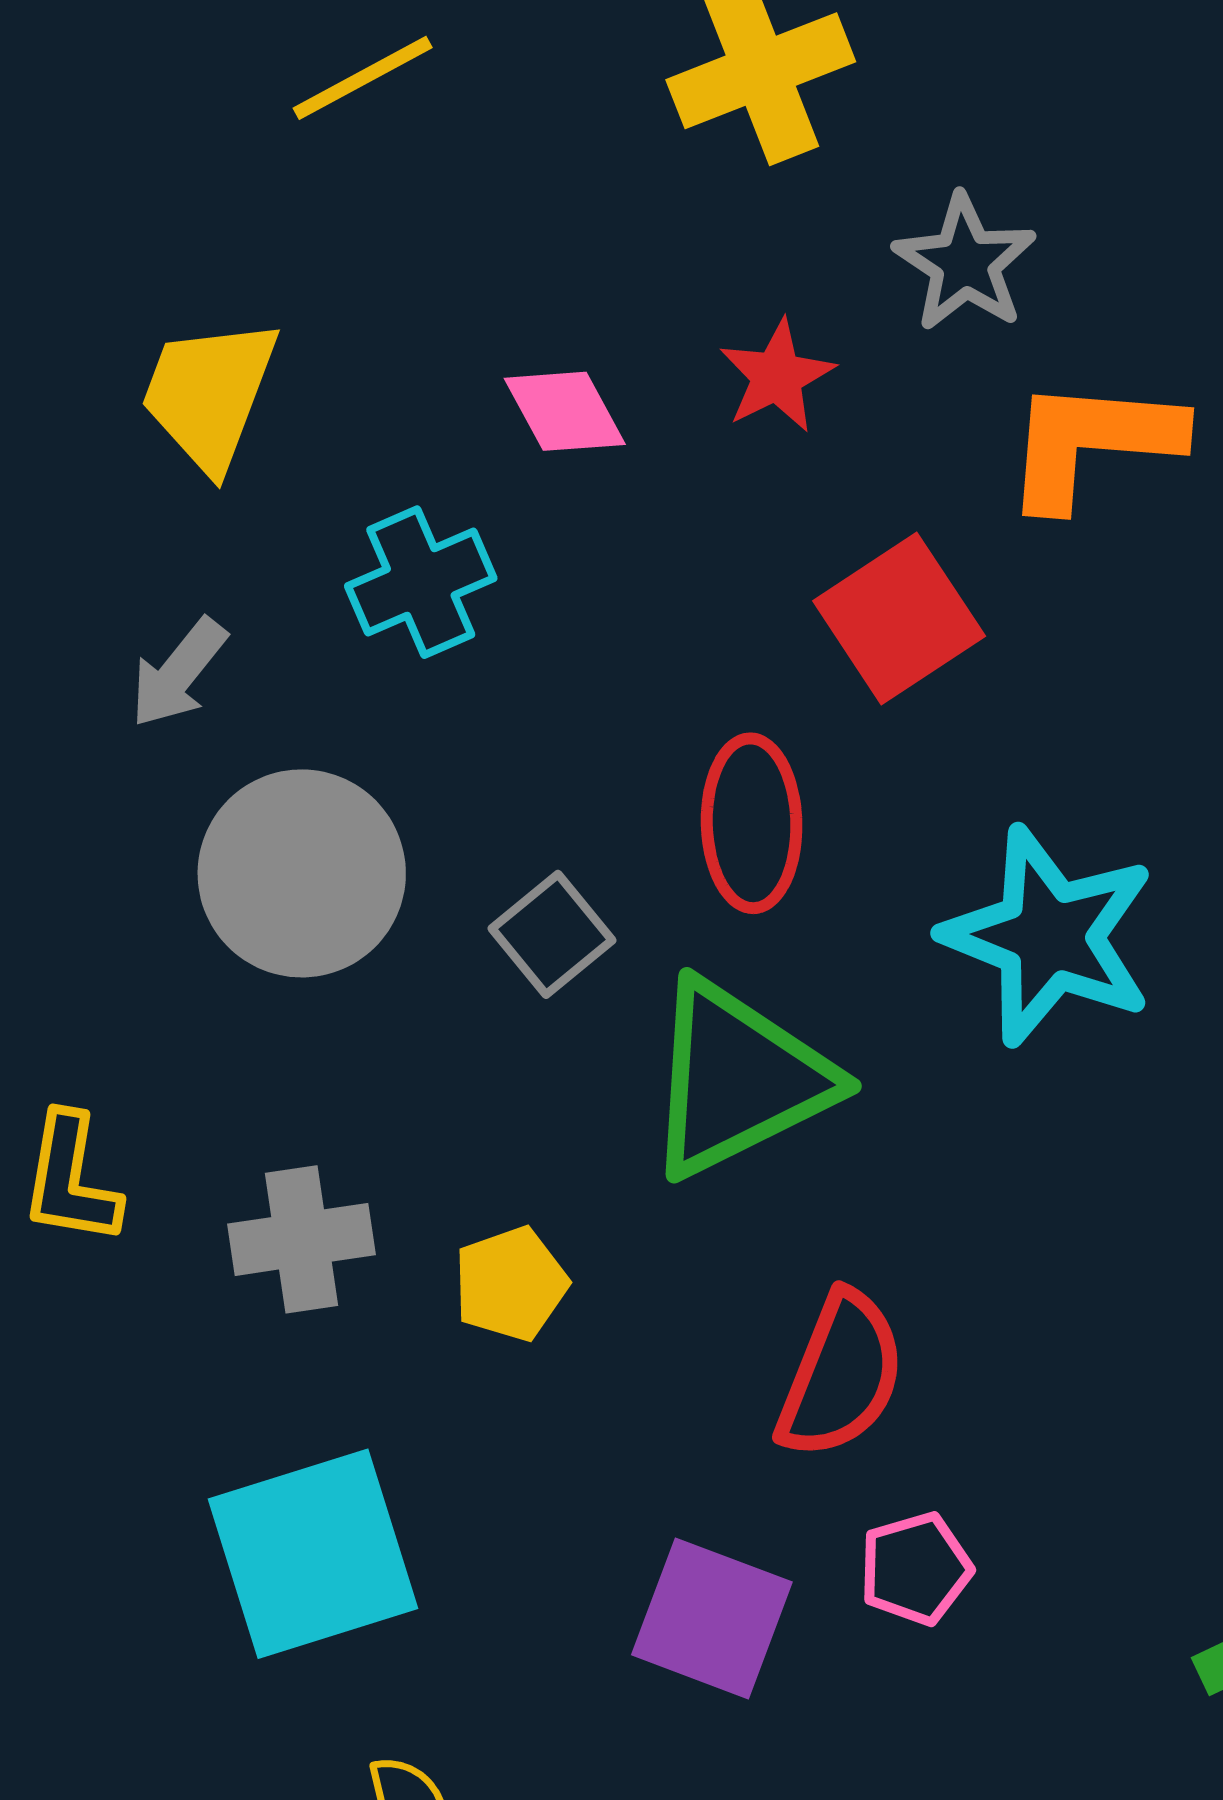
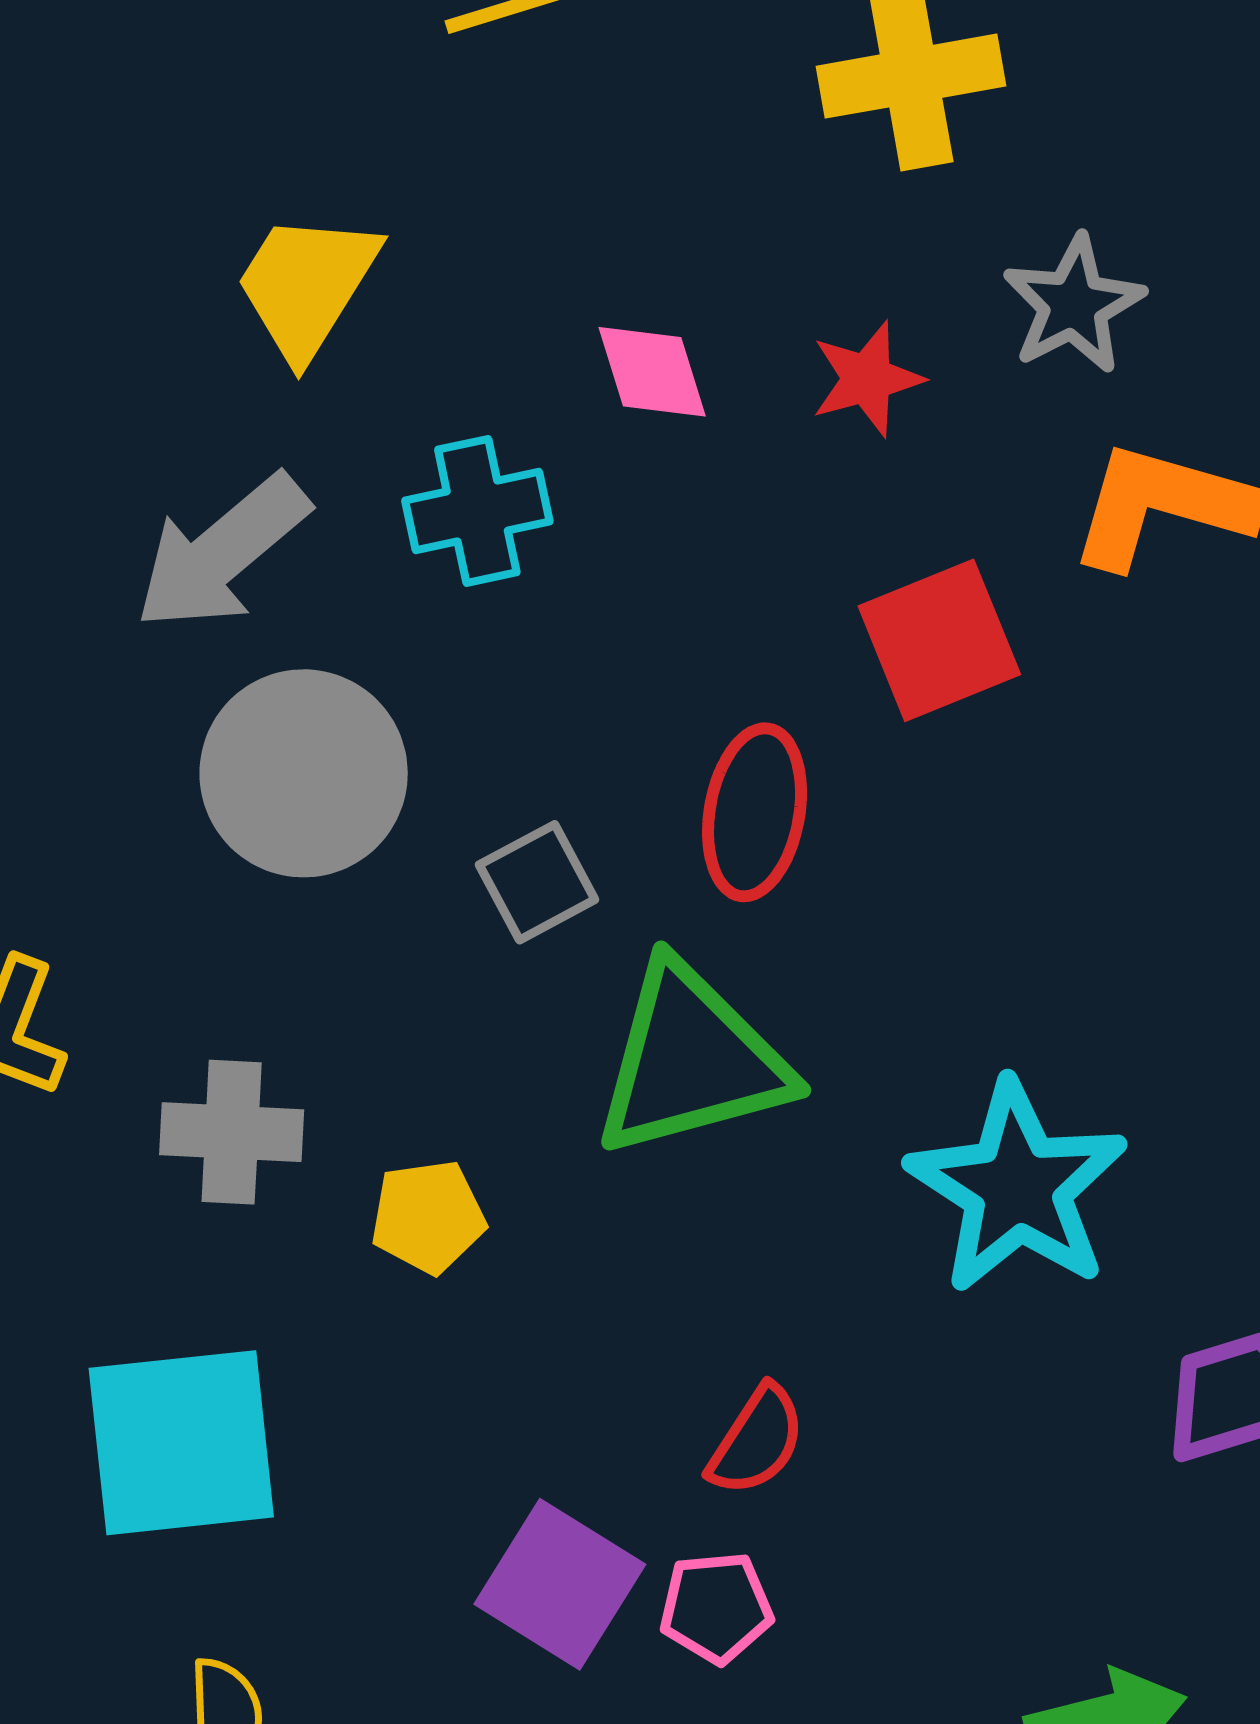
gray arrow: (178, 673) -> (222, 553), size x1.6
cyan star: (1049, 936) -> (1017, 1187), moved
red semicircle: (841, 1375) -> (757, 1441), moved, size x0.7
pink pentagon: (915, 1569) -> (716, 1607), moved

